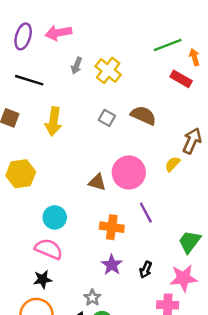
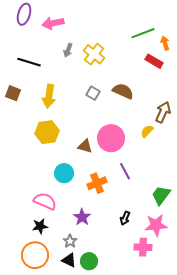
purple ellipse: (23, 36) -> (24, 14), moved
yellow hexagon: (21, 174) -> (47, 132), moved
cyan circle: (55, 217) -> (64, 173), moved
orange cross: (112, 227) -> (97, 183), turned -30
purple star: (112, 265) -> (82, 217), moved
gray star: (92, 298) -> (70, 241), moved

